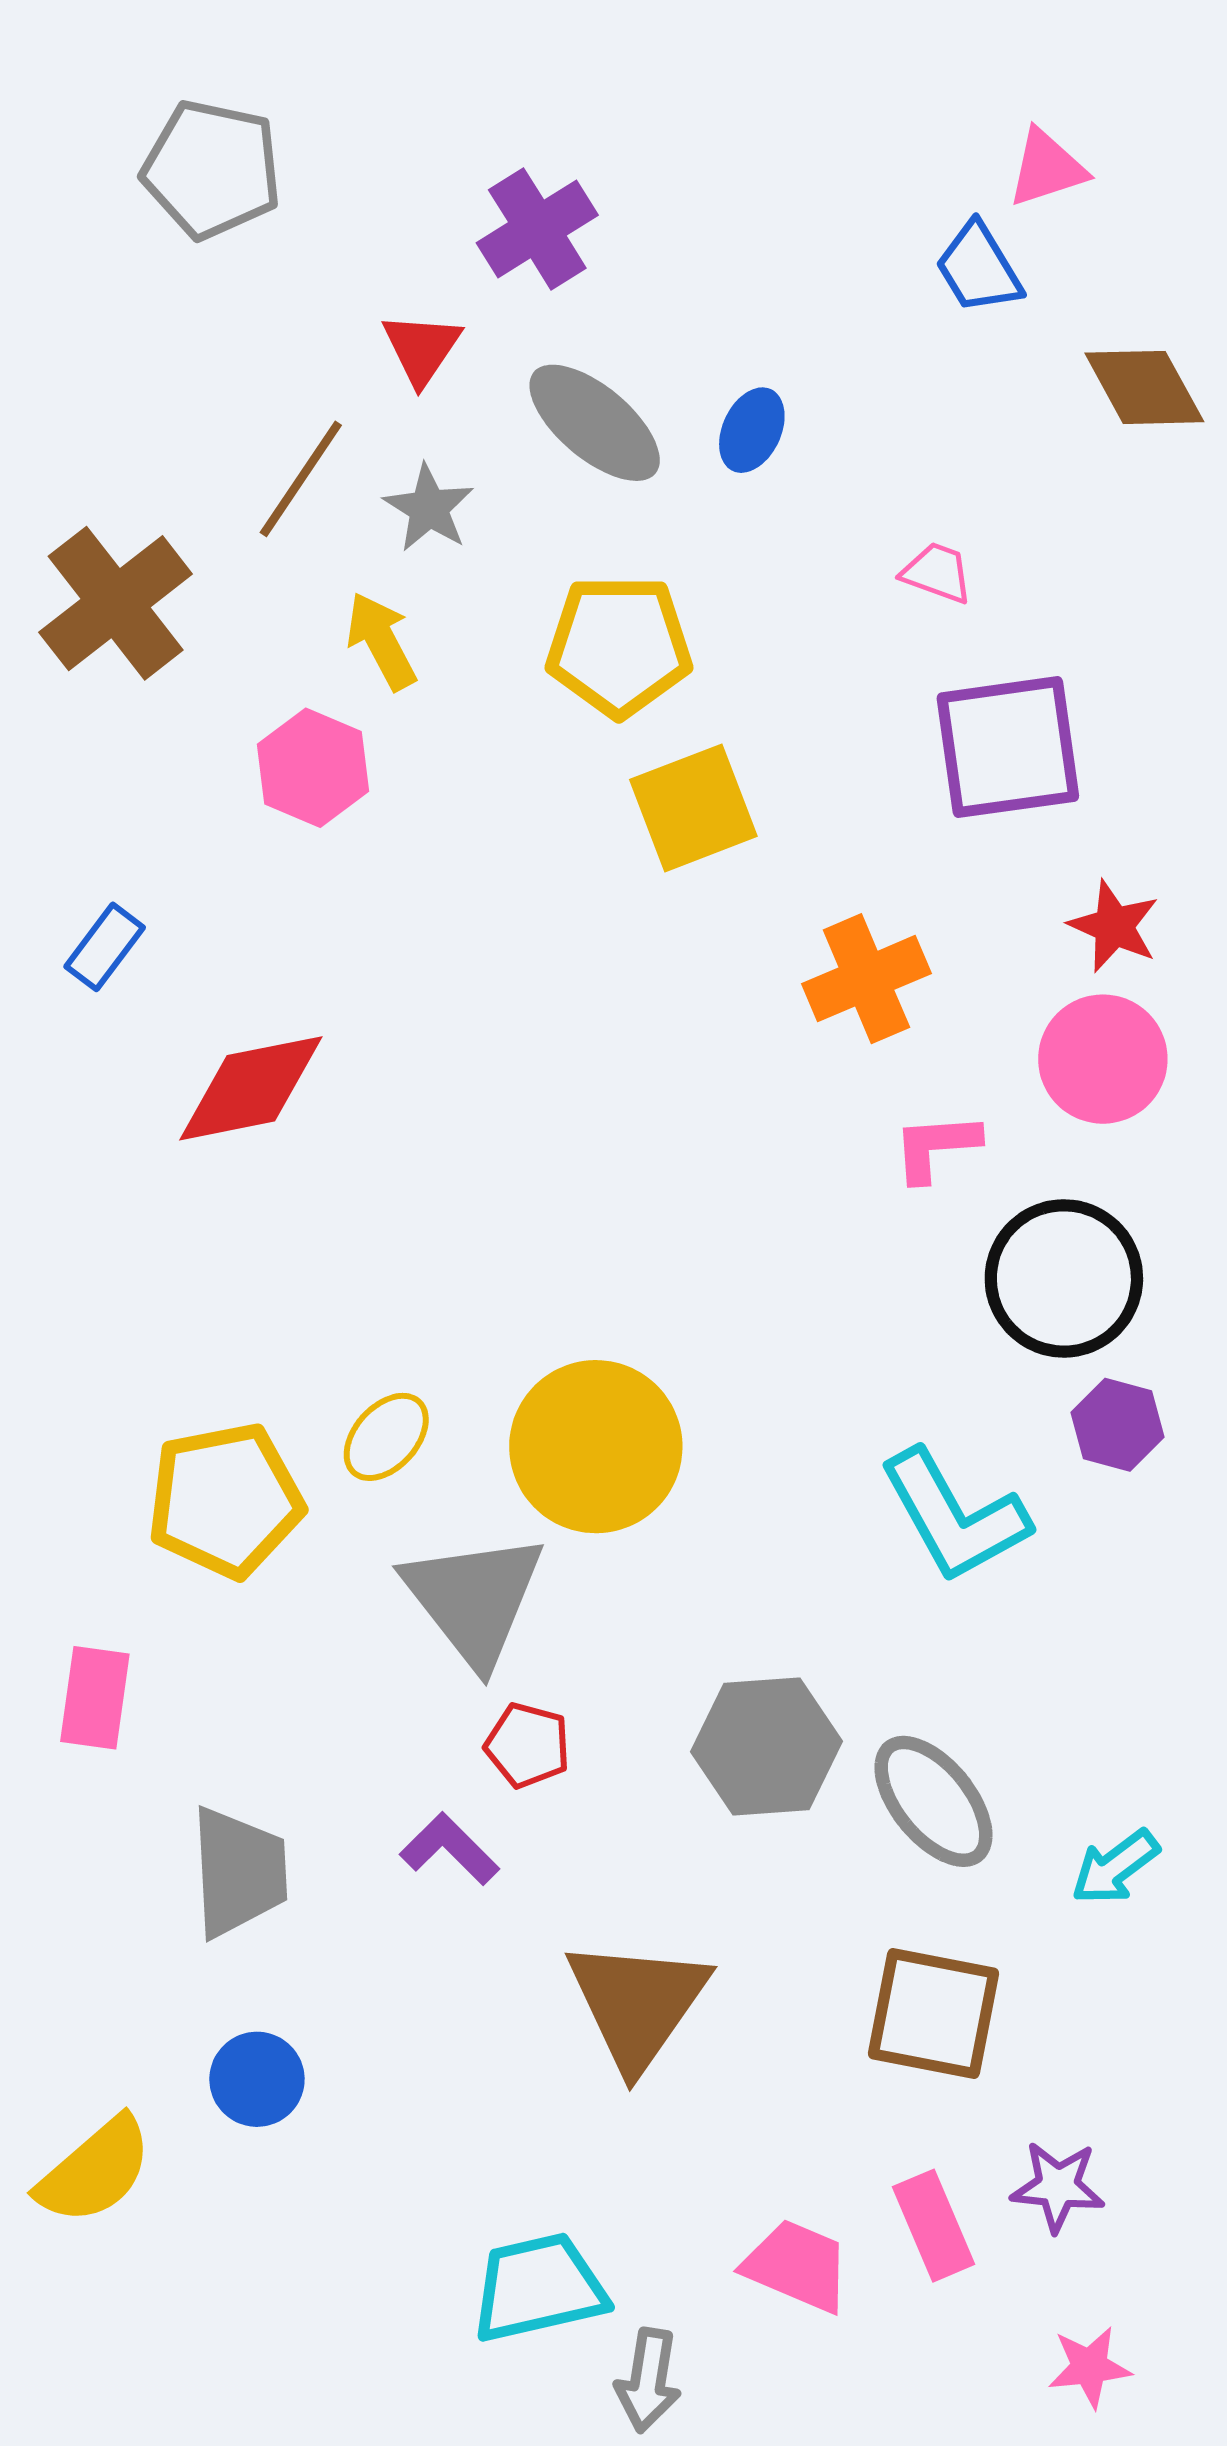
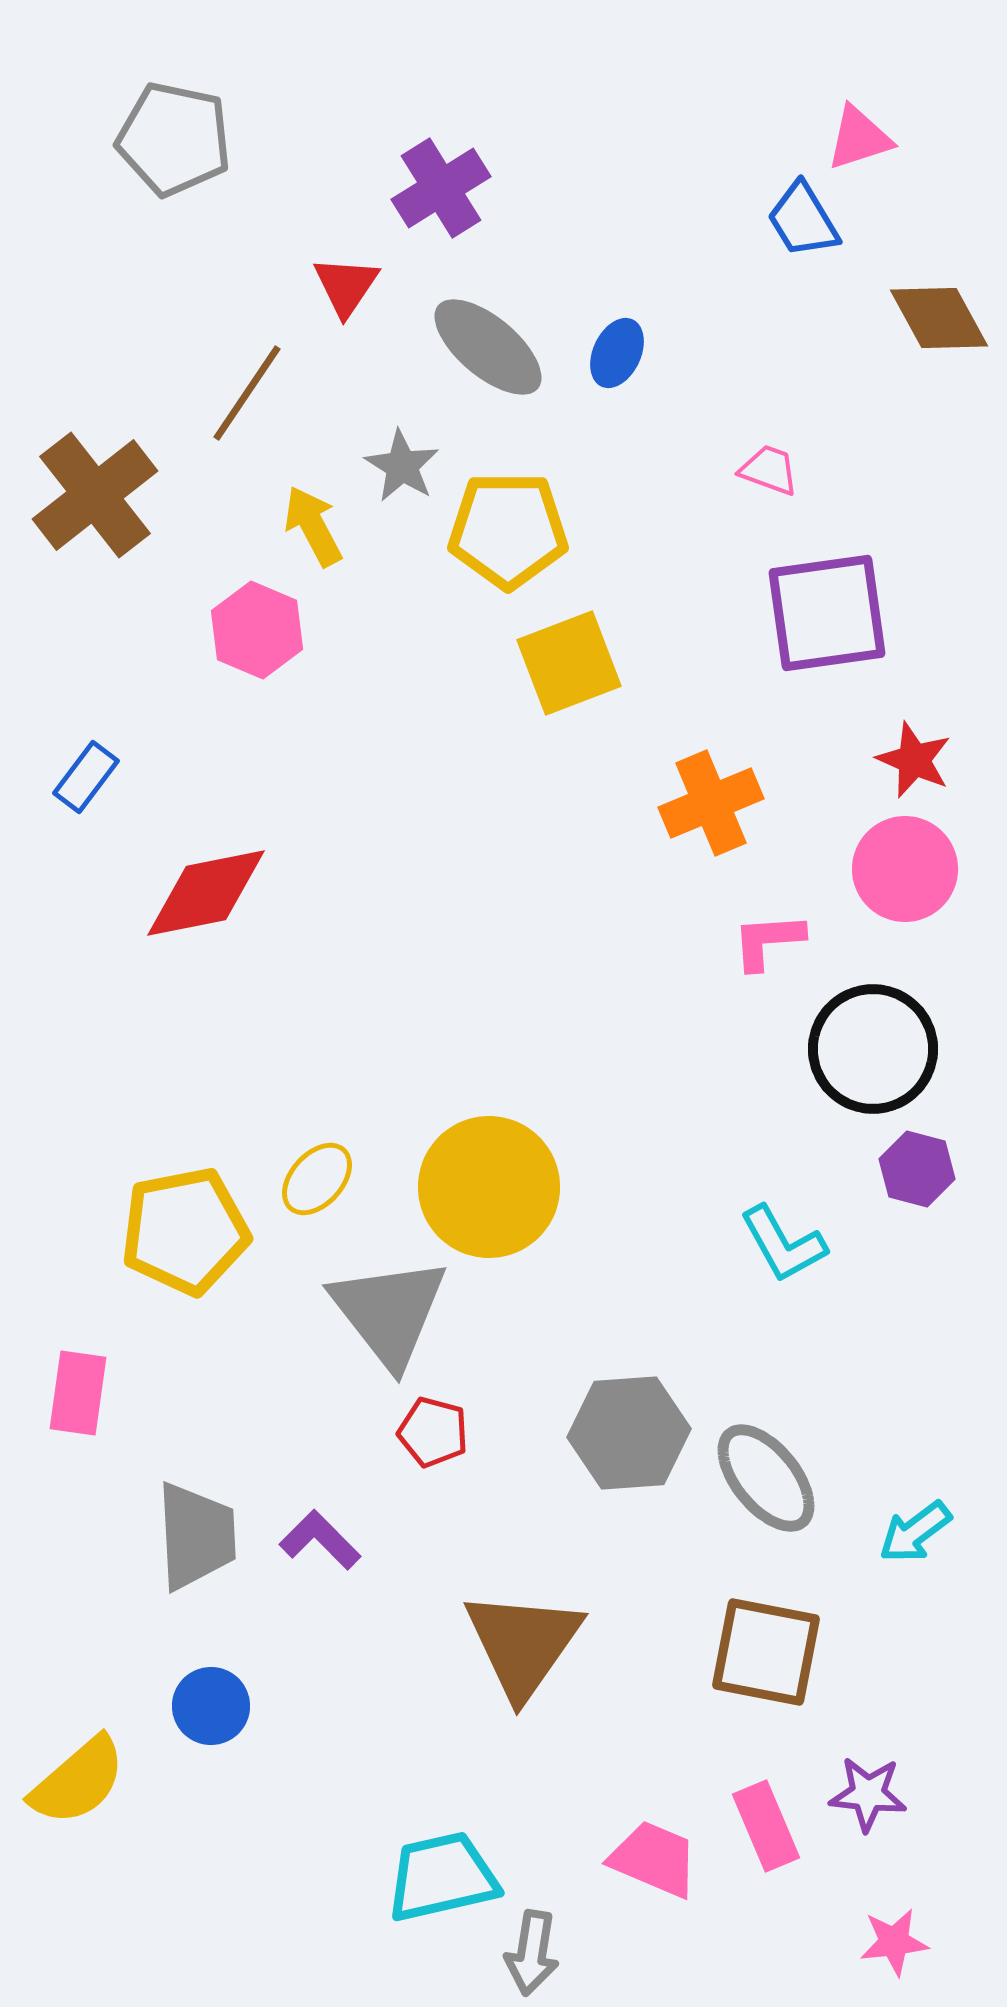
gray star: (429, 508) -> (402, 466), moved
cyan L-shape: (954, 1516) -> (783, 1244), size x0.7
purple L-shape: (450, 1849) -> (320, 1540), moved

